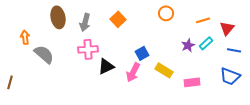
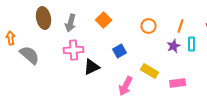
orange circle: (166, 13) -> (149, 26), moved
orange line: (203, 20) -> (181, 26), moved, turned -56
cyan rectangle: (206, 43) -> (192, 44), turned -48
blue square: (142, 53) -> (120, 51), moved
pink arrow: (133, 72) -> (126, 86), moved

